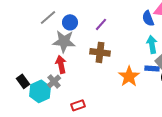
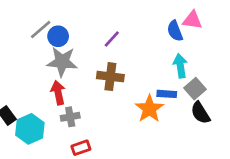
blue circle: (70, 22) -> (58, 36), moved
blue rectangle: (152, 68) -> (167, 94), moved
gray cross: (54, 81) -> (70, 117), moved, turned 32

